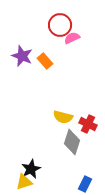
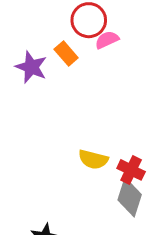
orange rectangle: (45, 61) -> (66, 53), moved
gray diamond: (72, 142) -> (130, 197), moved

